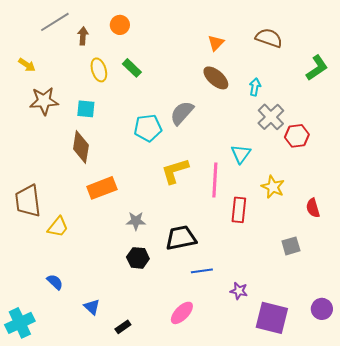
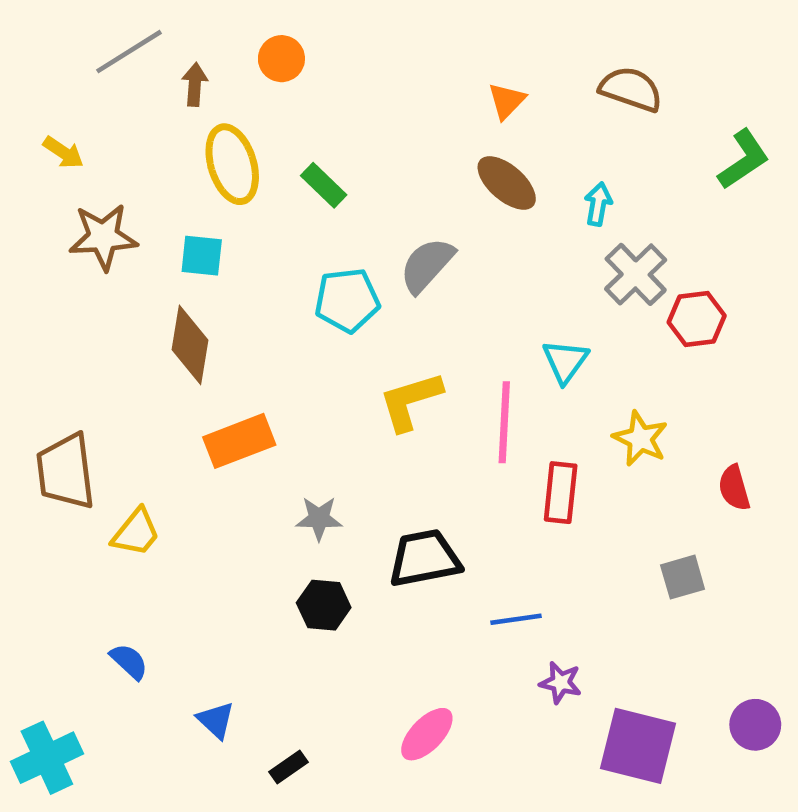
green rectangle: (132, 68) -> (324, 185), moved
yellow ellipse: (99, 70) -> (232, 164), size x1.4
blue line: (202, 271) -> (516, 619), moved

